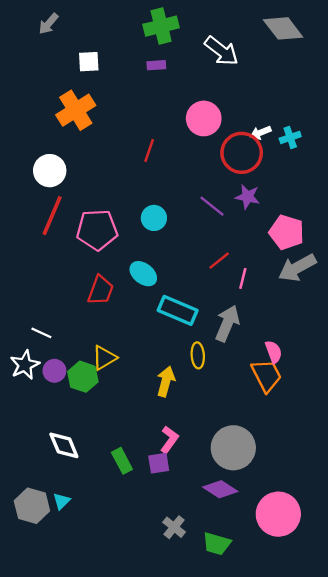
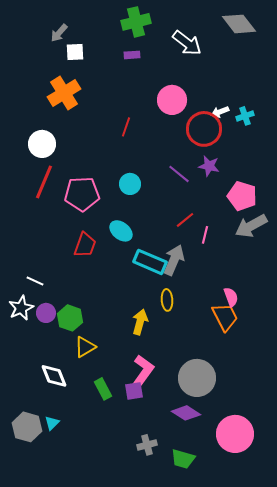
gray arrow: (49, 24) -> (59, 33), moved
gray arrow: (227, 323) -> (174, 260), moved
yellow triangle: (104, 358) -> (85, 347), moved
pink L-shape: (169, 439) -> (143, 371), size x1.4
gray cross: (174, 527) -> (147, 445), turned 36

